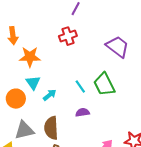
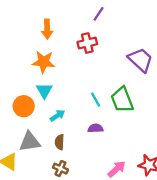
orange arrow: (13, 36) -> (47, 29), moved
cyan arrow: (50, 95) -> (57, 116), moved
brown semicircle: (51, 128) -> (59, 142), size x0.6

